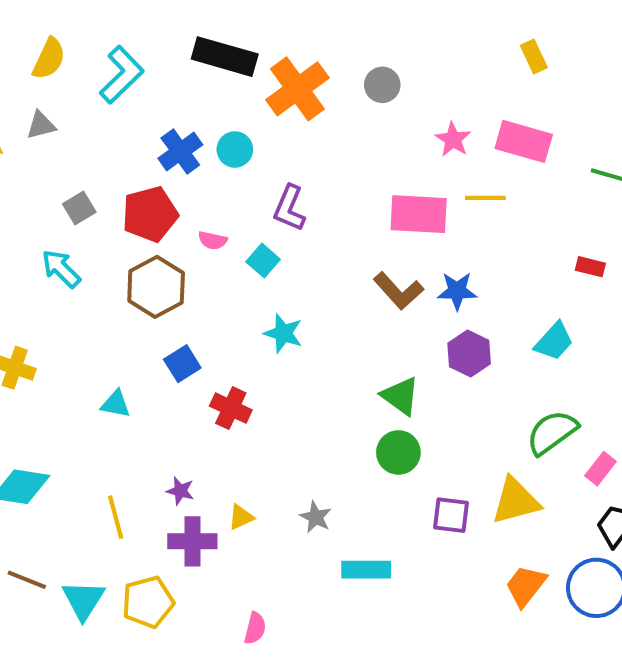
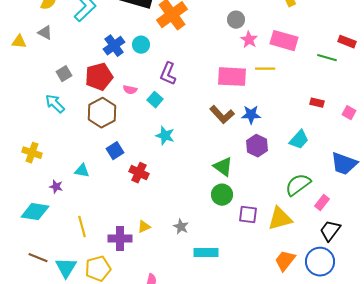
gray circle: (382, 85) -> (236, 20), moved
gray triangle: (41, 125) -> (45, 33), turned 42
purple star: (180, 491) -> (56, 187), moved
purple square: (451, 515) -> (248, 215), moved

